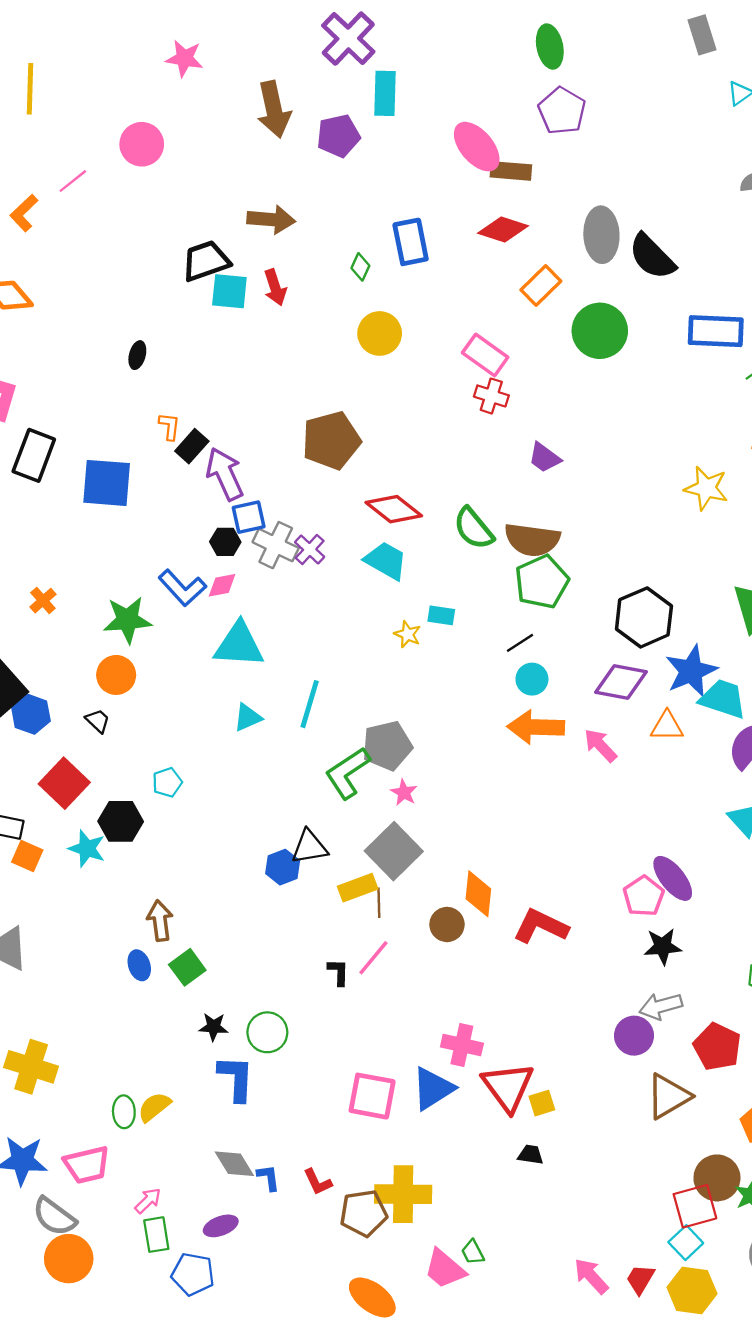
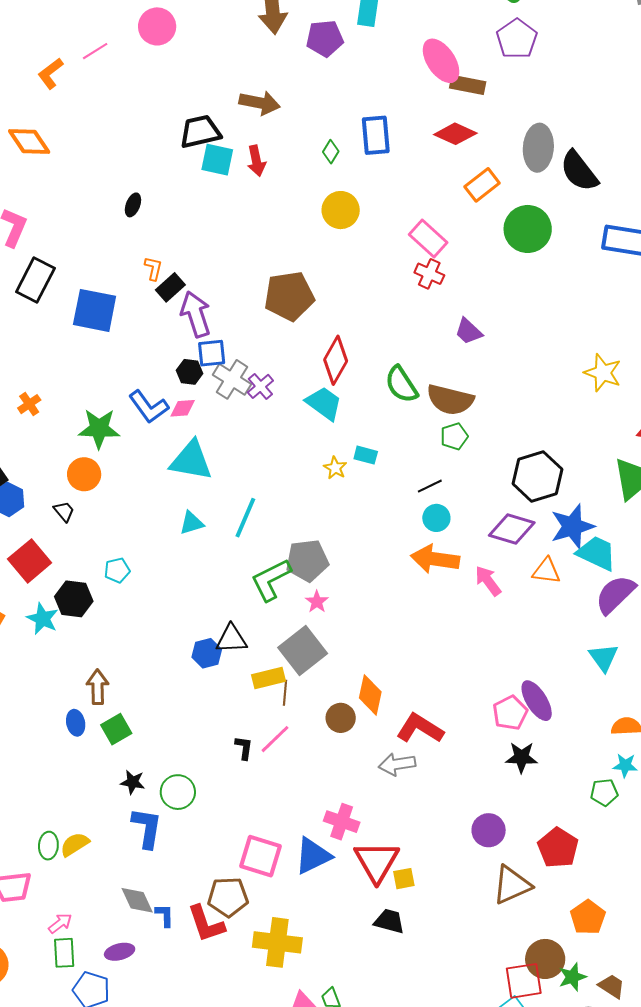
red diamond: (394, 509) -> (336, 360), turned 75
green pentagon: (542, 582) -> (454, 436), size x0.6
gray arrow: (661, 1006) -> (397, 764), moved
black trapezoid: (531, 1155) -> (389, 921), size x1.4
red L-shape: (318, 1182) -> (206, 924), size x1.6
brown pentagon: (364, 1213) -> (228, 897), moved

